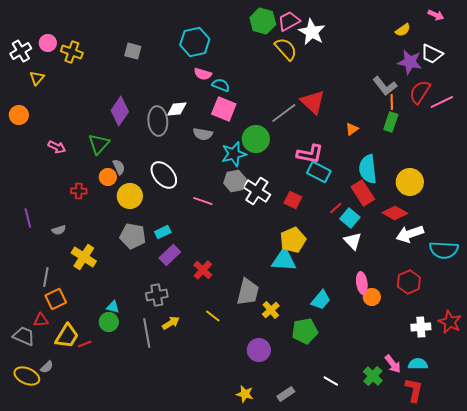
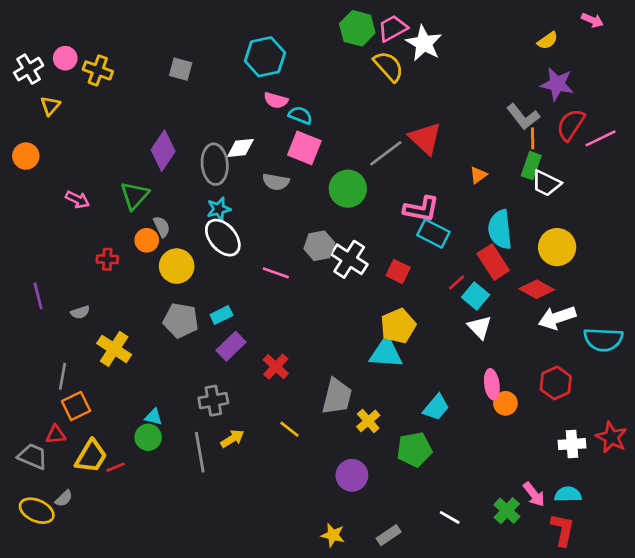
white trapezoid: (432, 54) -> (546, 183), moved
cyan star: (234, 154) -> (219, 209), moved, size x0.7

